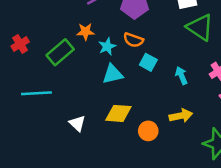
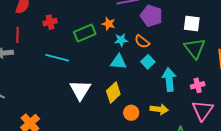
red cross: (20, 44) -> (50, 22), moved
cyan arrow: (181, 76) -> (169, 80), size x1.6
yellow diamond: (118, 113) -> (113, 92), turned -65
white triangle: (77, 123) -> (80, 90), size x1.6

